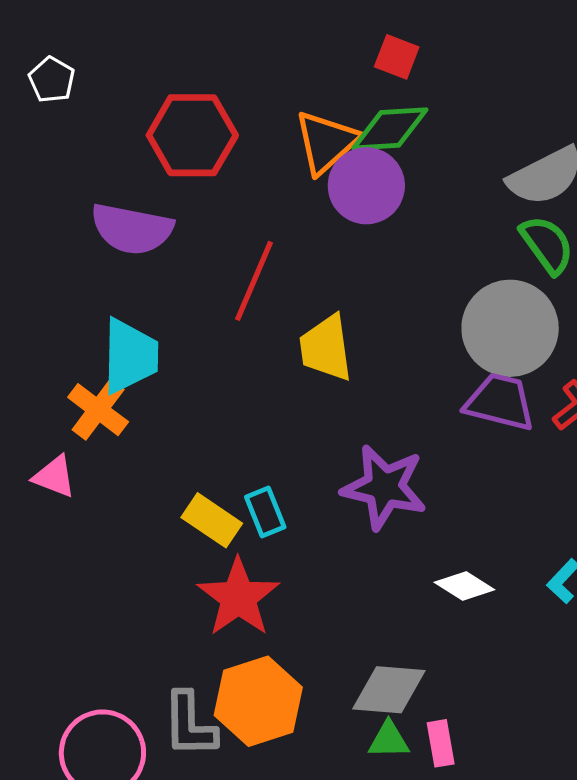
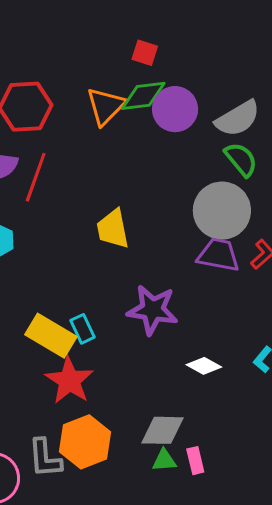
purple circle: (366, 186) -> (175, 109), moved
red line: (254, 281) -> (36, 177), moved
yellow rectangle: (212, 520) -> (51, 336), size x1.4

